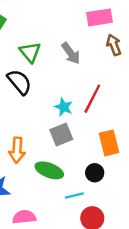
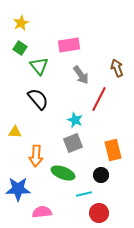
pink rectangle: (99, 17) -> (69, 45), moved
green triangle: (30, 52) -> (39, 66), moved
red line: (92, 99) -> (99, 99), moved

